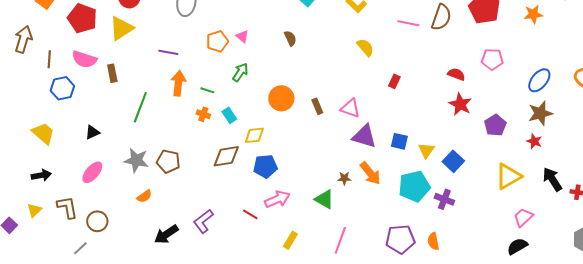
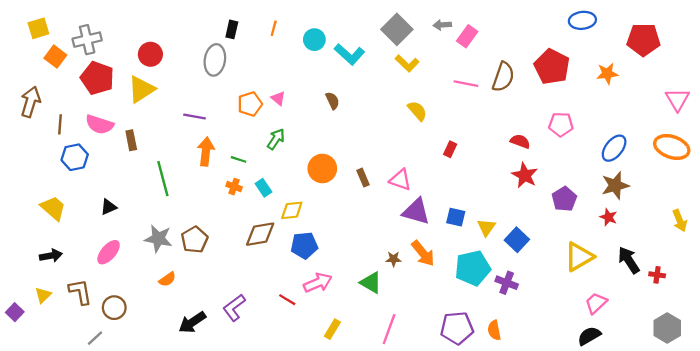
green line: (140, 107) -> (163, 179), turned -36
brown pentagon: (168, 161) -> (195, 240), turned 30

